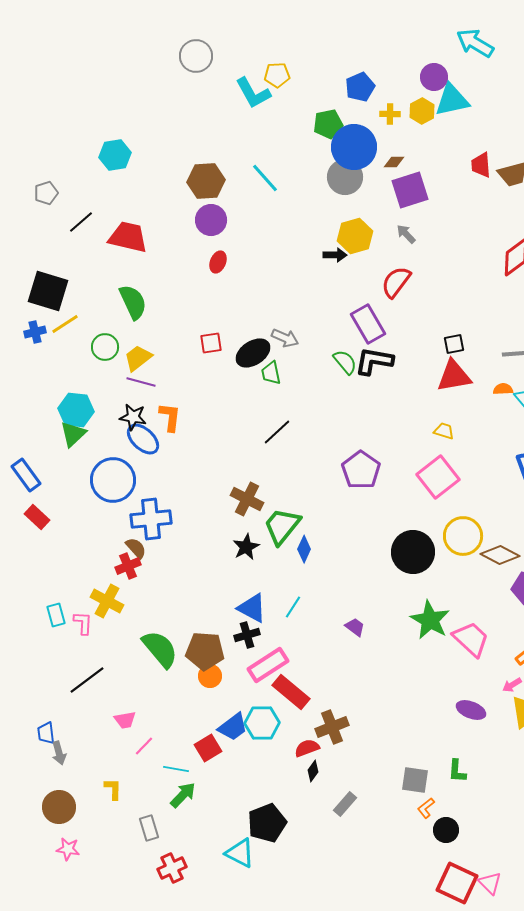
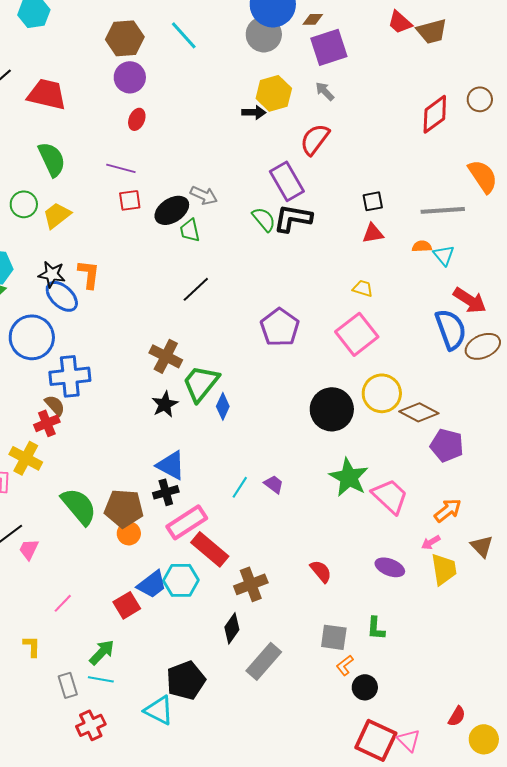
red trapezoid: (481, 165) -> (400, 22), turned -44
red triangle: (454, 376) -> (373, 233), size x0.6
purple line: (141, 382) -> (121, 168), moved
cyan line: (293, 607) -> (240, 487), moved
pink trapezoid: (125, 720) -> (29, 549), moved, turned 125
red semicircle: (307, 748) -> (321, 571), moved, turned 70
cyan line: (176, 769) -> (101, 679), moved
black diamond: (313, 771) -> (232, 628), size x1.4
gray rectangle: (345, 804) -> (264, 661), size x1.5

